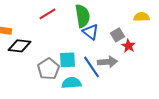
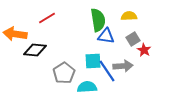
red line: (47, 14) -> (47, 18), moved
yellow semicircle: (141, 17) -> (129, 16), moved
blue triangle: (90, 32) -> (106, 36), turned -30
cyan square: (67, 60) -> (93, 61), moved

